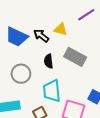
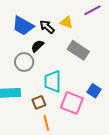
black semicircle: (49, 61) -> (37, 46), moved, turned 48

